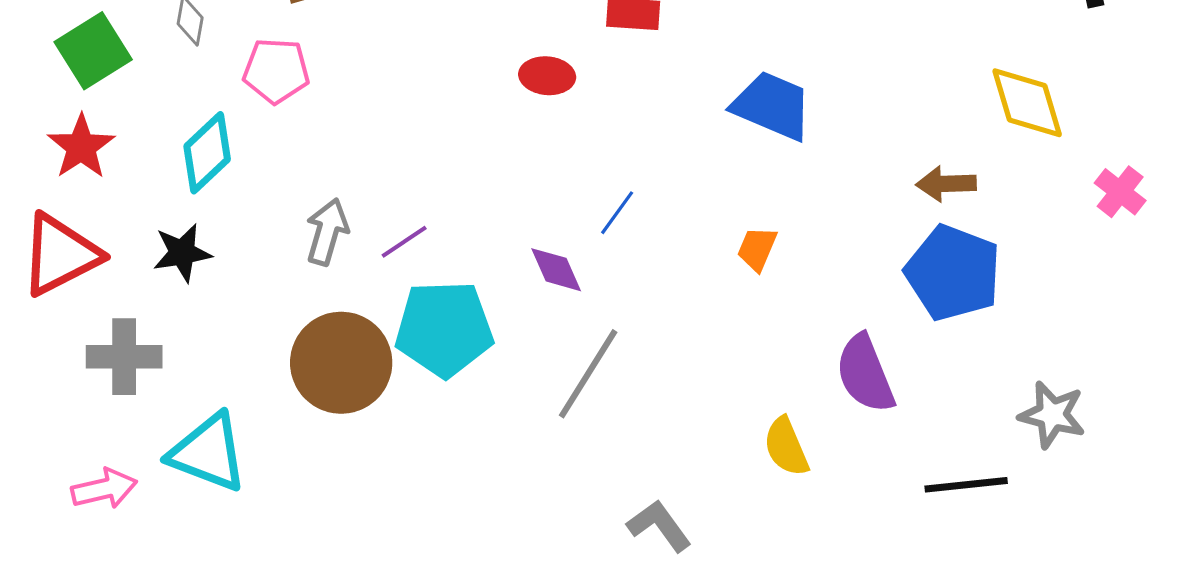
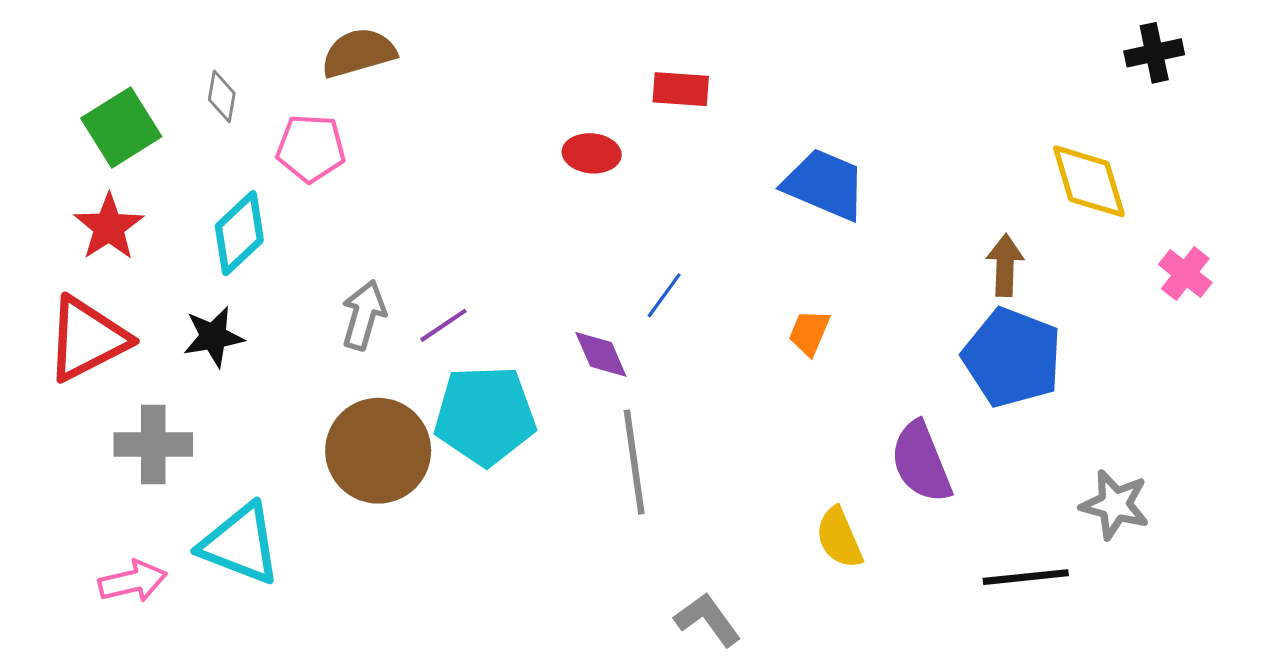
brown arrow: (946, 184) -> (1005, 265), turned 94
gray line: (588, 374) -> (634, 462), turned -40

